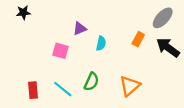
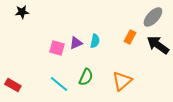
purple triangle: (80, 28) -> (76, 43), moved
red rectangle: (33, 90) -> (13, 85), moved, turned -56

